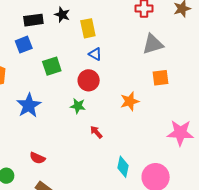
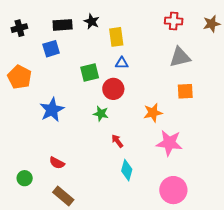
blue triangle: (95, 54) -> (122, 63), turned -32
green square: (52, 66) -> (90, 72), moved
pink star: (180, 133) -> (169, 143), moved
cyan diamond: (123, 167) -> (127, 170), moved

